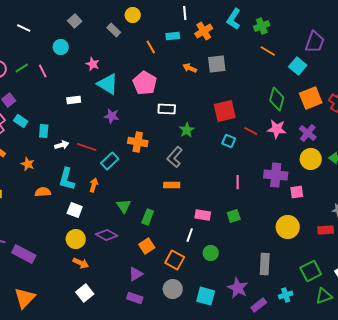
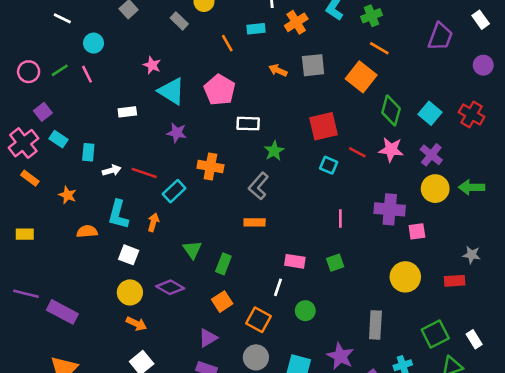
cyan circle: (61, 47) -> (94, 43), moved
cyan square: (298, 66) -> (430, 113), moved
orange square: (311, 98) -> (361, 77), moved, turned -30

